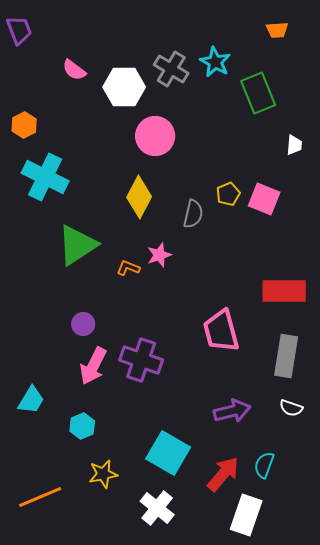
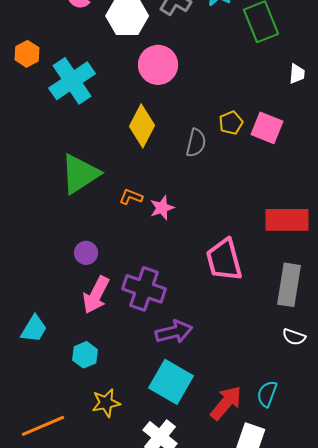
cyan cross: (45, 177) -> (72, 81), moved, turned 30
pink star: (159, 255) -> (162, 208), moved
purple arrow: (232, 411) -> (174, 332), moved

